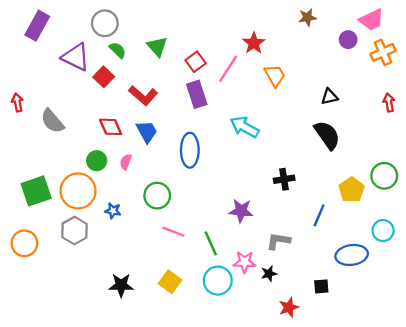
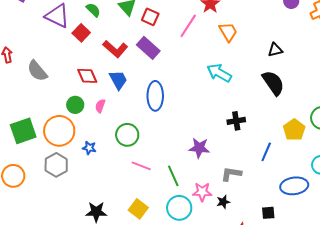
red square: (196, 62) -> (150, 17), moved, turned -30
purple rectangle: (197, 94) -> (148, 48), moved, turned -30
cyan arrow: (245, 127) -> (219, 73), moved

